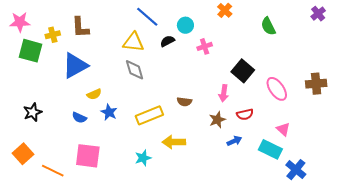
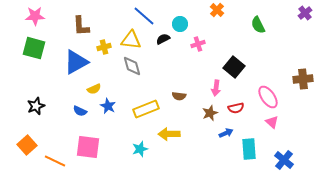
pink star: (20, 22) -> (35, 16), moved
yellow cross: (53, 35) -> (104, 47), moved
pink ellipse: (277, 89) -> (268, 97), moved
cyan rectangle: (270, 149) -> (249, 149), moved, turned 60

